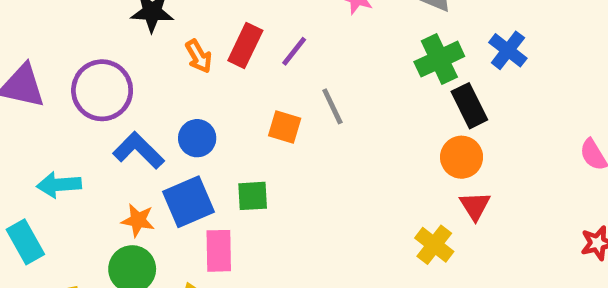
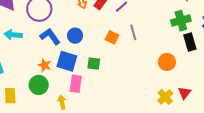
orange circle: (462, 157) -> (167, 62), moved
cyan arrow: (59, 185) -> (13, 35), moved
blue square: (188, 202) -> (67, 61), turned 30
red triangle: (475, 206) -> (184, 93), moved

